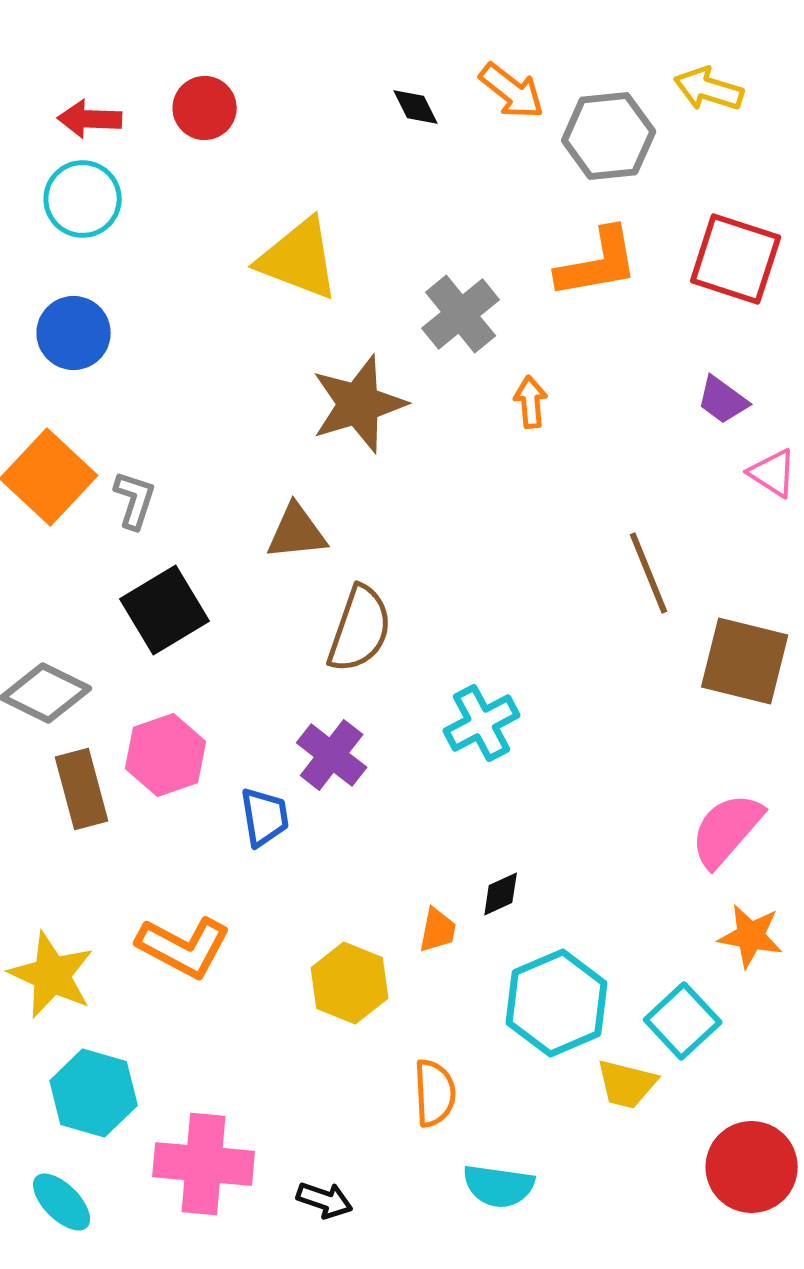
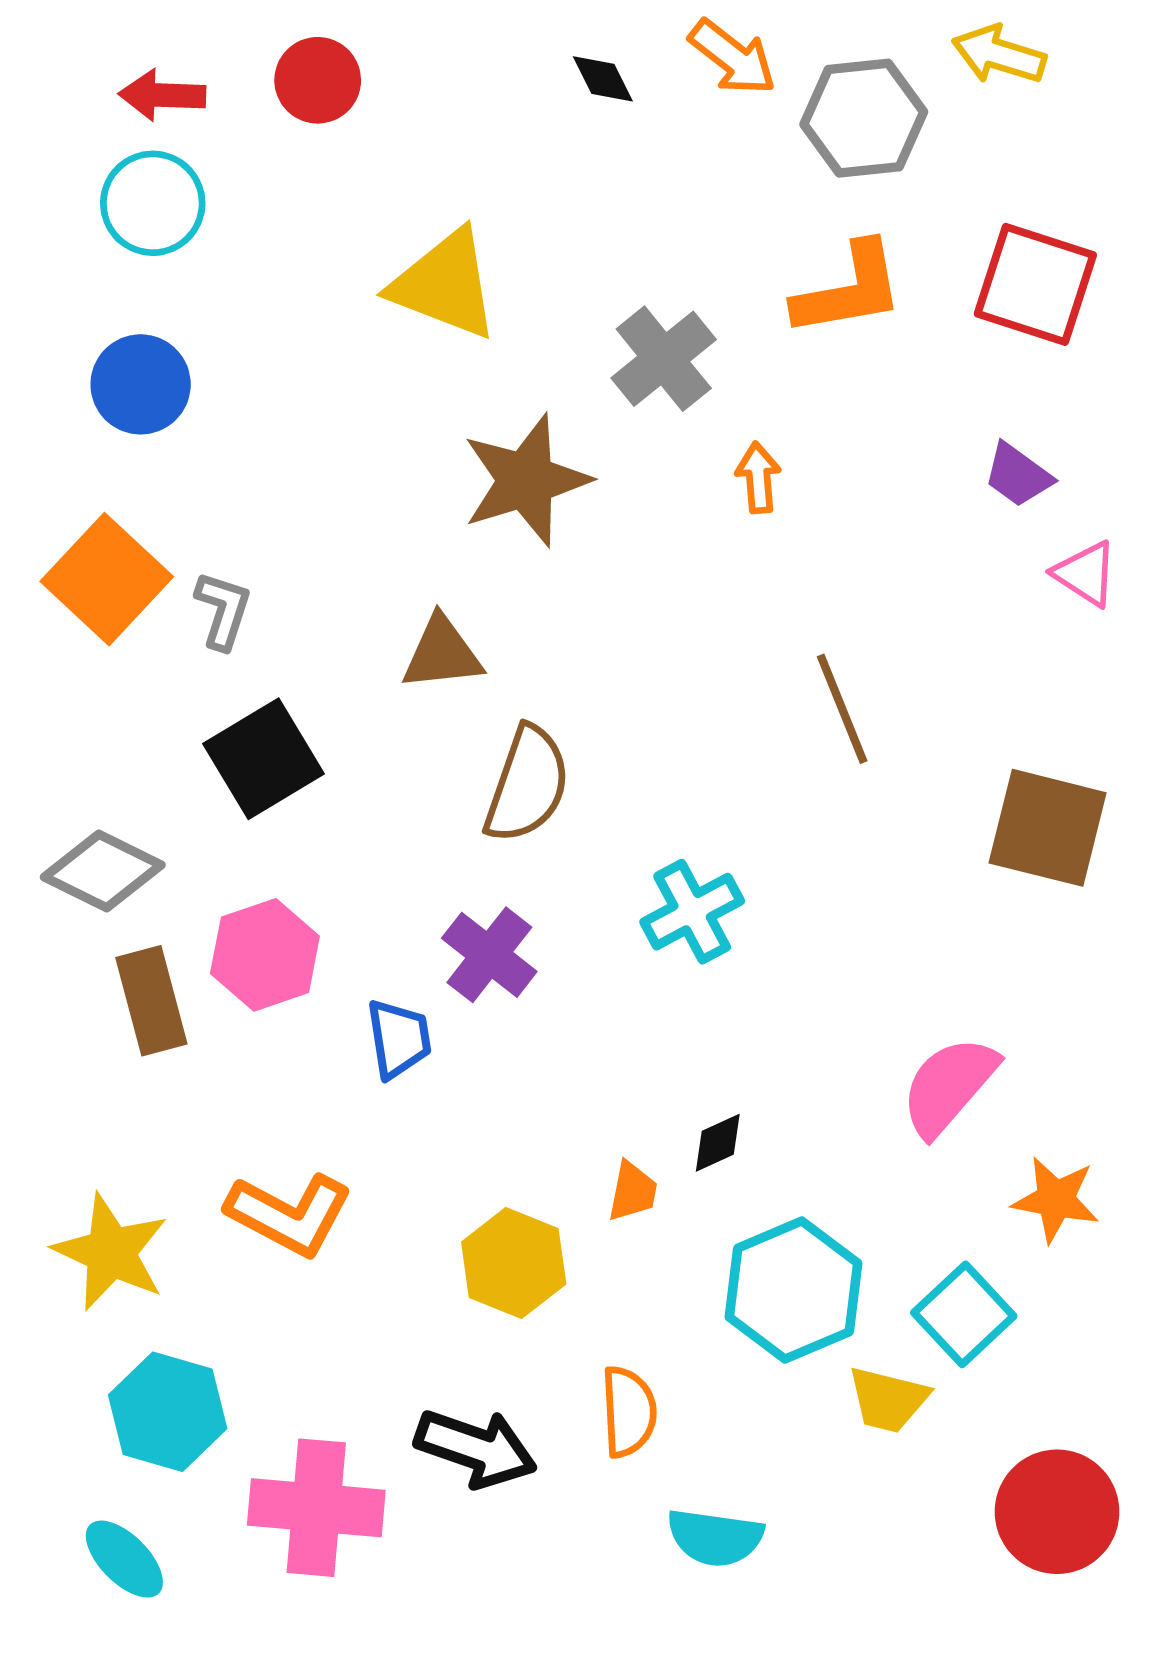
brown line: (649, 573) -> (842, 709), moved
pink semicircle: (727, 830) -> (949, 1086), moved
black arrow: (325, 1200) -> (476, 1448), moved, size x1.6

